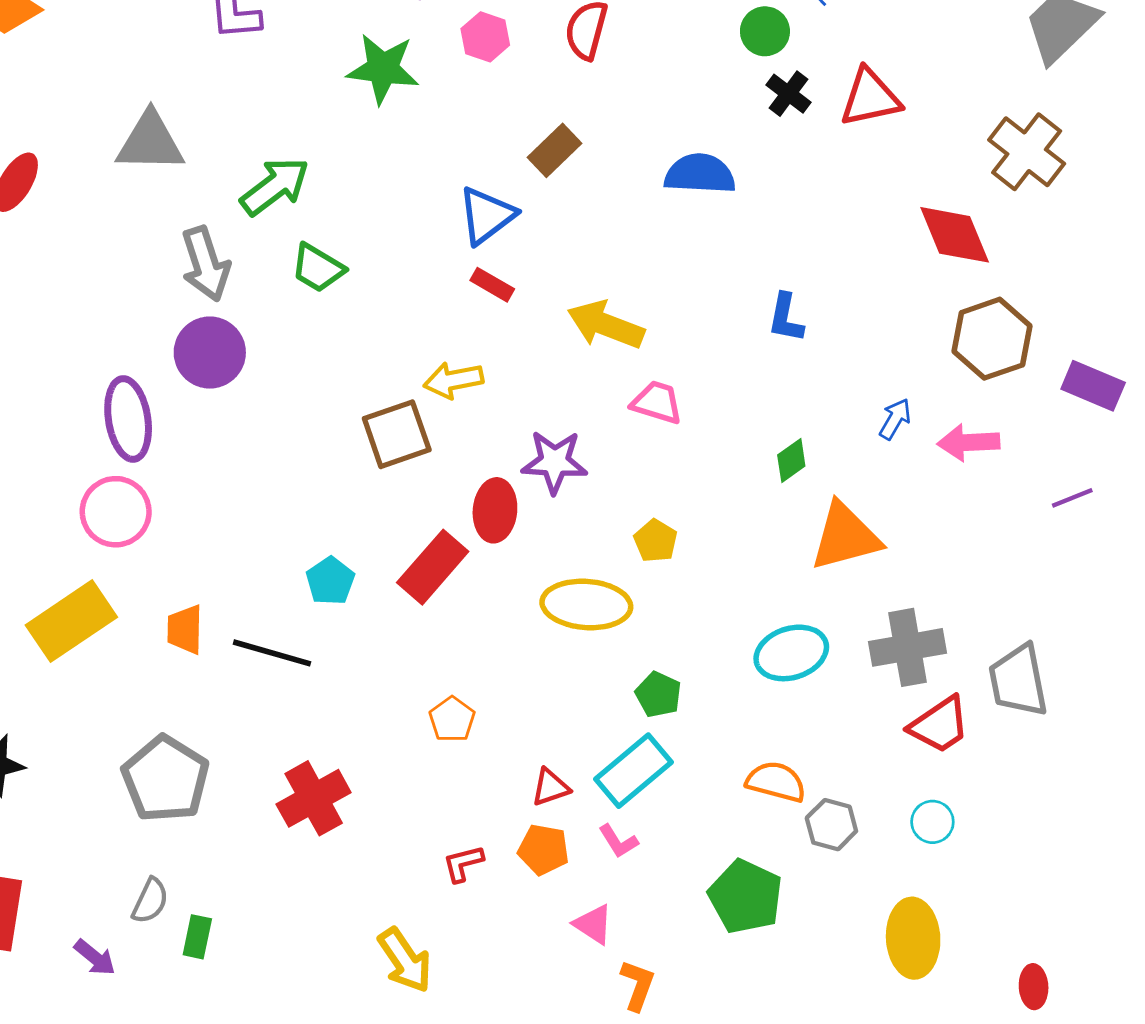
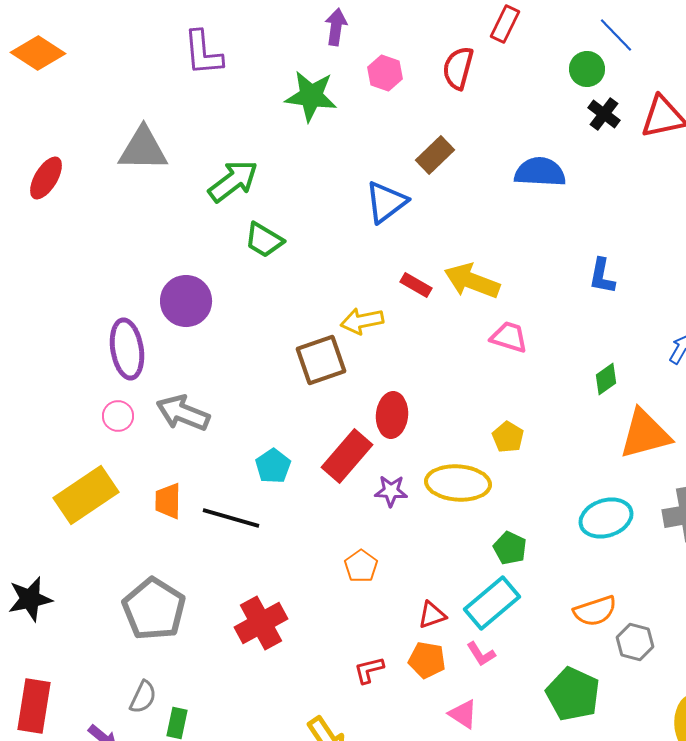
gray arrow: (206, 264) -> (183, 413), moved, turned 130
red rectangle: (492, 285) -> (416, 285), moved
purple star: (555, 462) -> (391, 491), moved, size x0.7
pink circle: (116, 512) -> (118, 416), size x0.6
orange semicircle: (776, 782) -> (595, 611), turned 147

